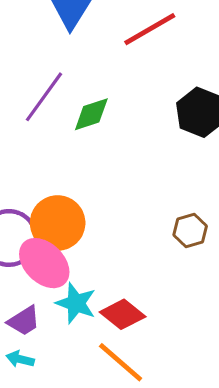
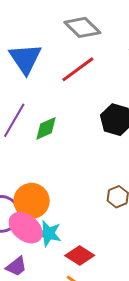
cyan star: (76, 303) -> (48, 233), moved

